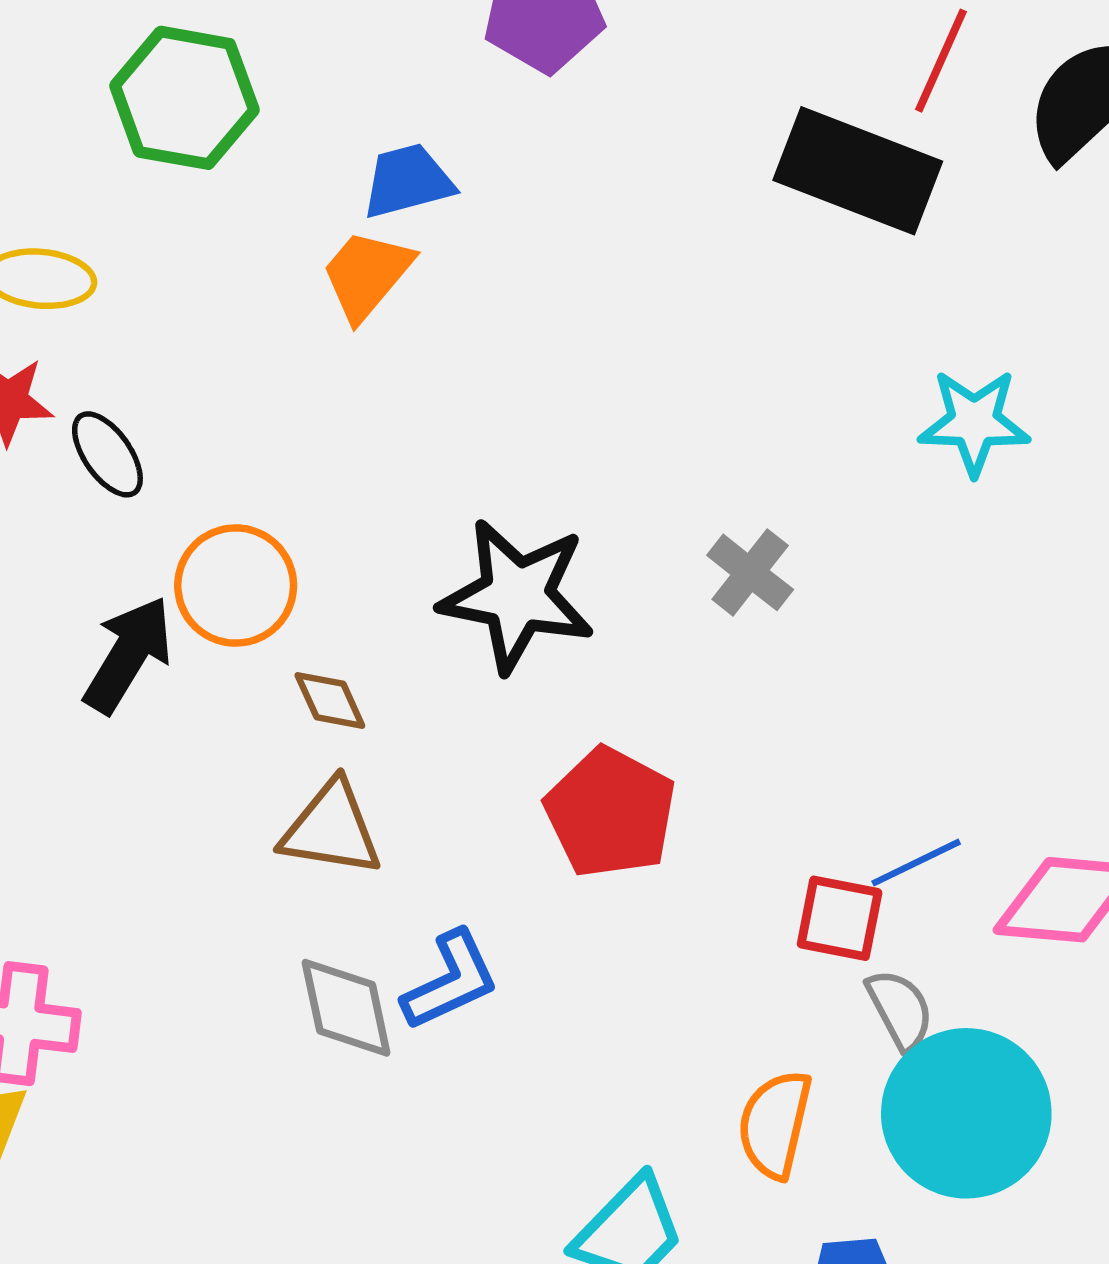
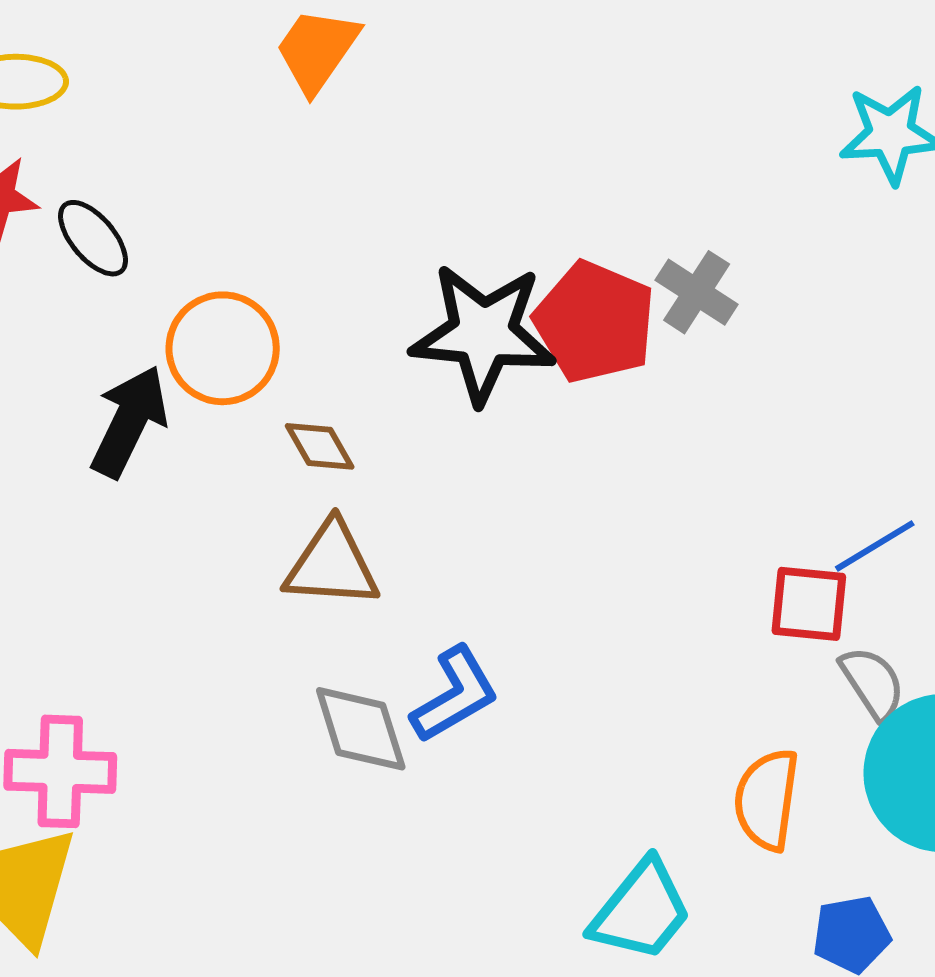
red pentagon: (610, 813) -> (595, 322), moved

